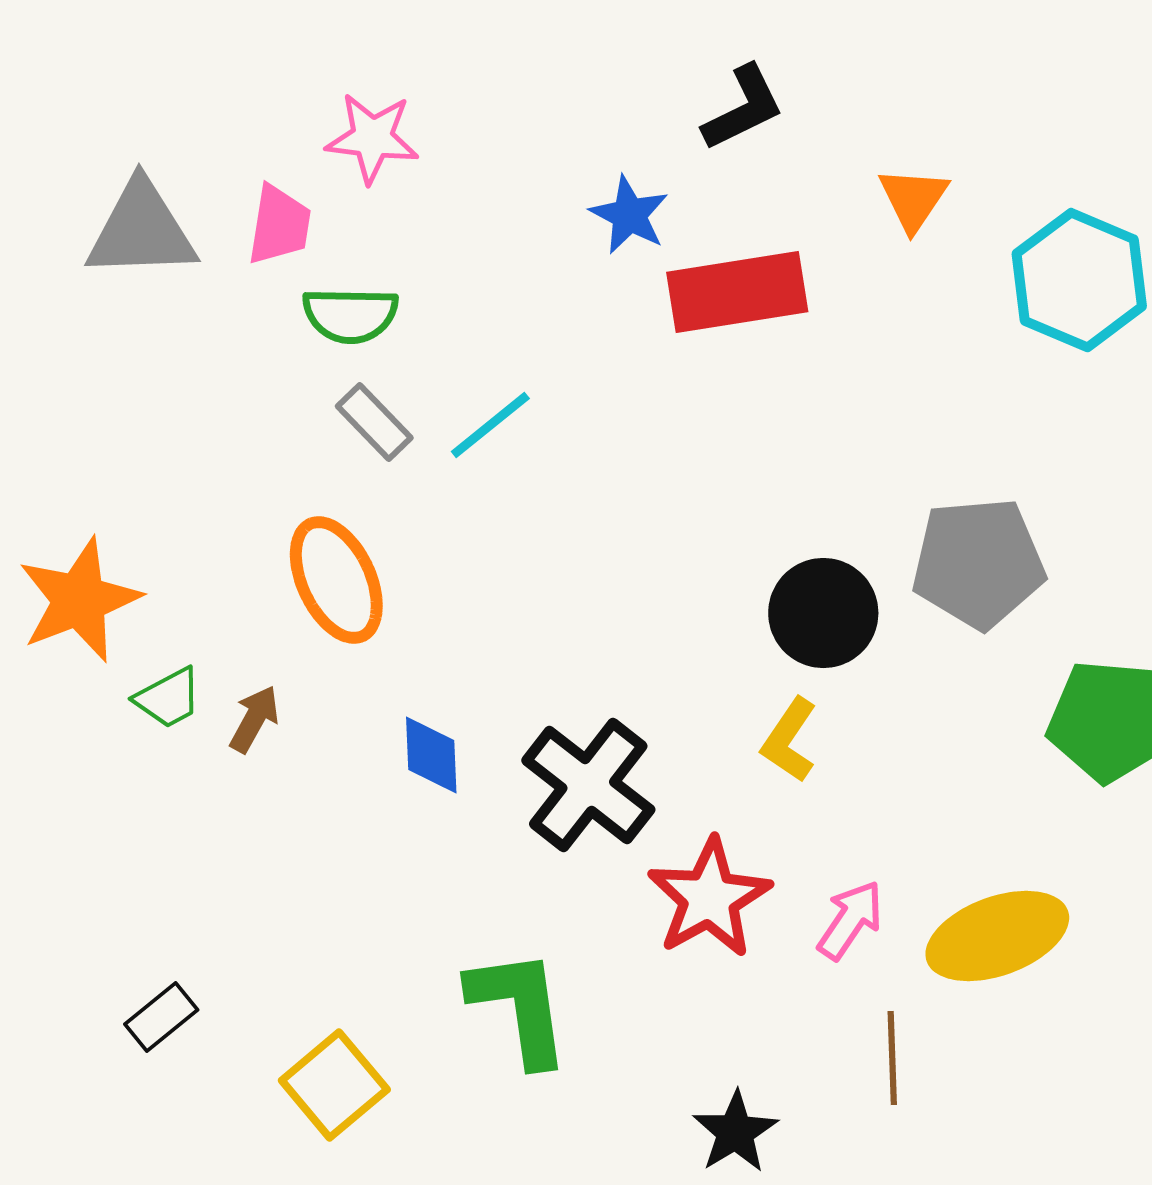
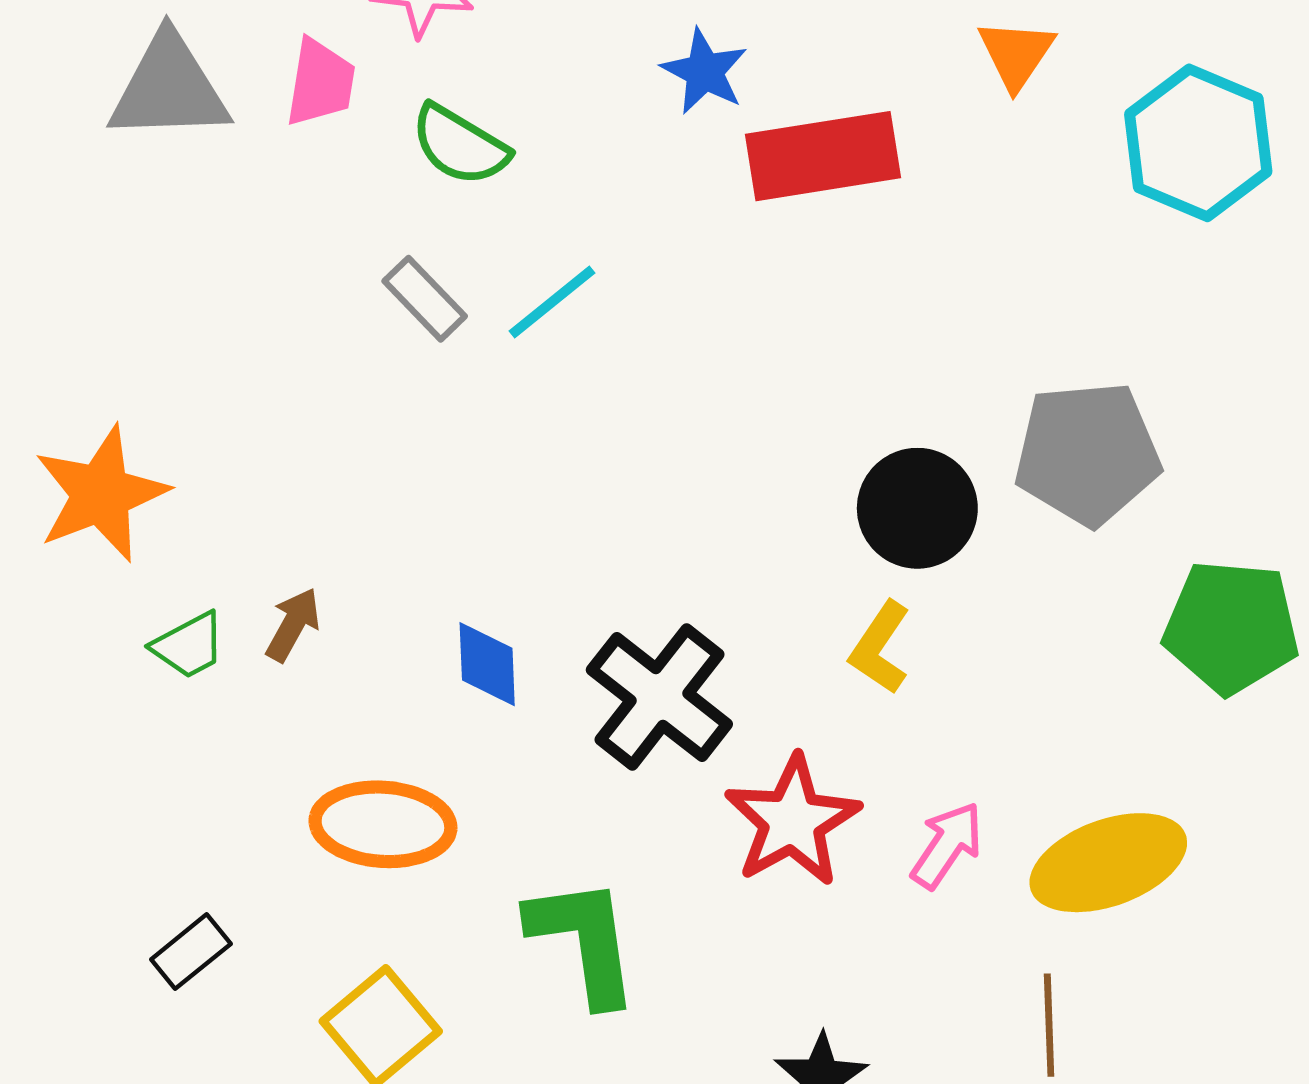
green semicircle: (350, 315) -> (460, 145), moved, turned 30
orange ellipse: (336, 580) -> (383, 824), moved, turned -61
green trapezoid: (168, 698) -> (189, 645), moved
brown line: (892, 1058) -> (1049, 1025), moved

